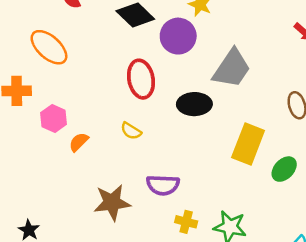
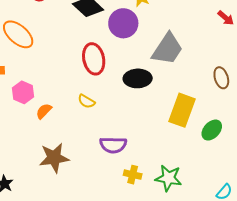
brown star: (112, 202) -> (54, 158), moved

